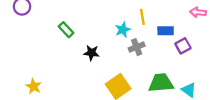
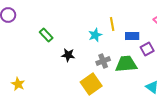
gray cross: (137, 47) -> (103, 61), moved
green trapezoid: (161, 83) -> (126, 64), moved

